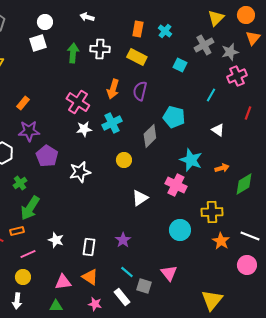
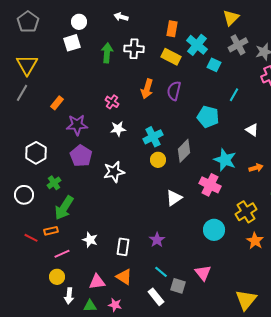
yellow triangle: (216, 18) -> (231, 18), moved
cyan cross: (165, 31) -> (197, 45), moved, size x1.5
cyan line: (211, 95) -> (234, 95), moved
pink cross: (78, 102) -> (112, 102), size x0.6
cyan cross: (112, 123) -> (153, 137), moved
purple star: (29, 131) -> (77, 125), moved
gray diamond: (150, 136) -> (184, 151), moved
yellow cross: (212, 212) -> (246, 212), turned -30
white arrow: (17, 301) -> (69, 296), moved
pink star: (95, 304) -> (115, 305), moved

